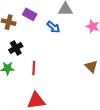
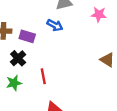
purple rectangle: (30, 14) -> (27, 36), moved

